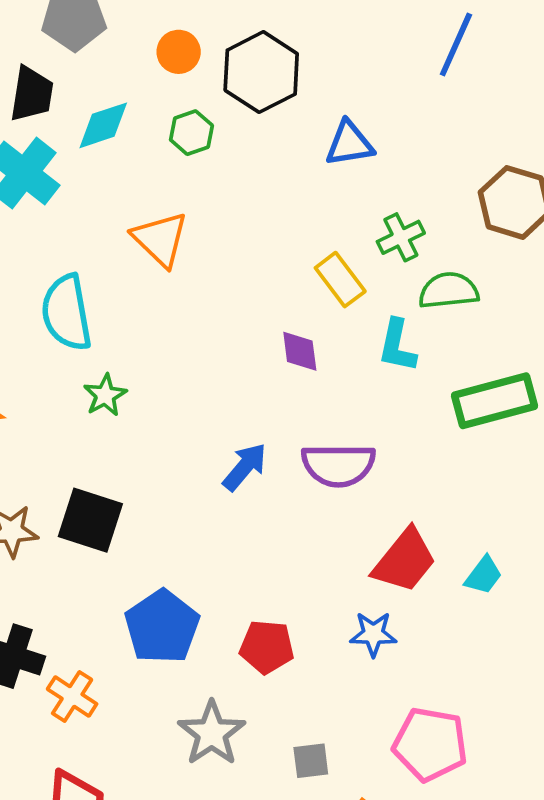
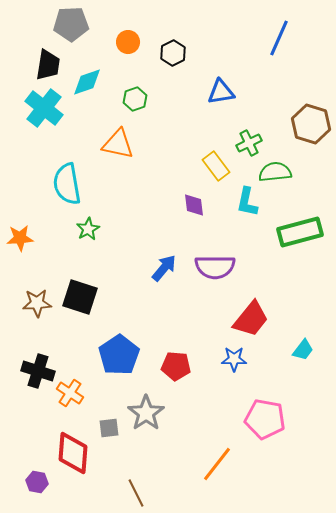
black hexagon: (261, 72) -> (173, 53), size x0.6
green hexagon: (191, 133) -> (135, 99), moved
orange triangle: (160, 239) -> (118, 144), turned -32
cyan trapezoid: (483, 575) -> (303, 350), moved
gray square: (311, 761) -> (109, 428), moved

